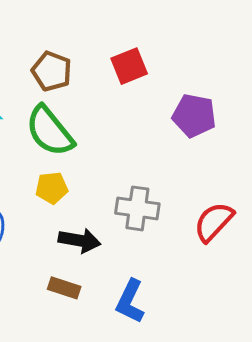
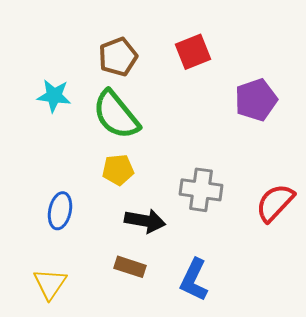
brown pentagon: (52, 71) -> (118, 57), turned 30
purple pentagon: (194, 116) -> (256, 100), turned -30

